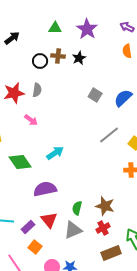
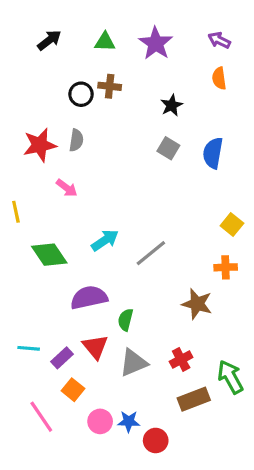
black arrow: (12, 38) -> (49, 40), moved
black star: (79, 58) -> (172, 105), moved
blue semicircle: (123, 98) -> (213, 153), turned -36
gray line: (109, 135) -> (151, 253), moved
brown star: (105, 206) -> (197, 304), moved
green semicircle: (77, 208) -> (125, 320), moved

